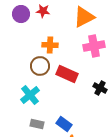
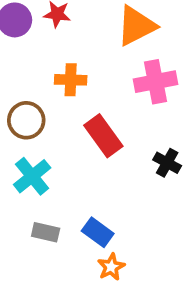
brown circle: (40, 66) -> (26, 120), moved
red rectangle: (67, 74) -> (103, 136), turned 30

